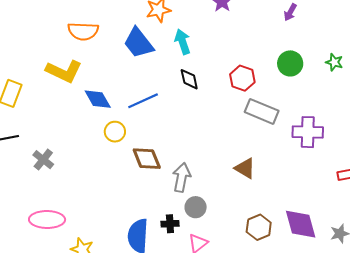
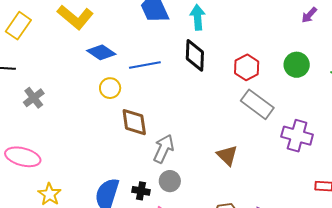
black diamond: (189, 79) -> (195, 55), size x1.4
blue diamond: (98, 99) -> (101, 52), turned -40

